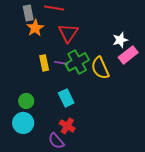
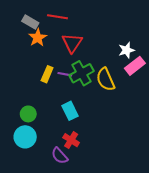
gray rectangle: (28, 13) -> (30, 22), turned -49
yellow rectangle: (44, 63) -> (47, 74), turned 35

